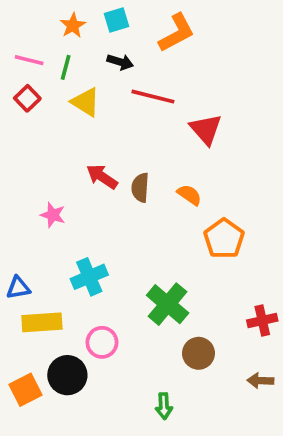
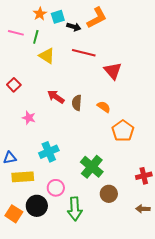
cyan square: (117, 20) -> (58, 17), moved
black arrow: (120, 62) -> (74, 27), moved
red square: (27, 98) -> (14, 85), moved
orange square: (26, 390) -> (14, 214), turned -30
green arrow: (164, 406) -> (75, 209), moved, size x1.6

